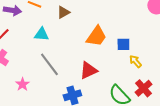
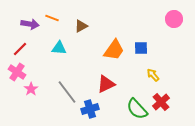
blue square: (123, 44) -> (141, 48), moved
gray line: (49, 64) -> (67, 92), moved
pink star: (22, 84) -> (31, 89), moved

